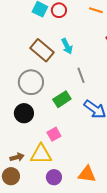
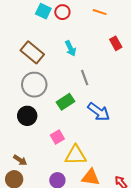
brown rectangle: (42, 50) -> (32, 52), moved
yellow triangle: (41, 154) -> (76, 155), moved
brown arrow: (17, 157) -> (20, 160), turned 48

